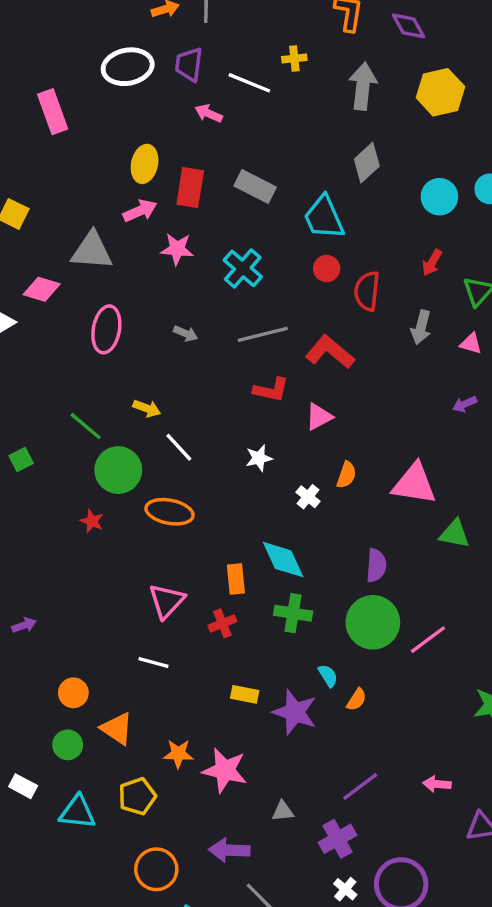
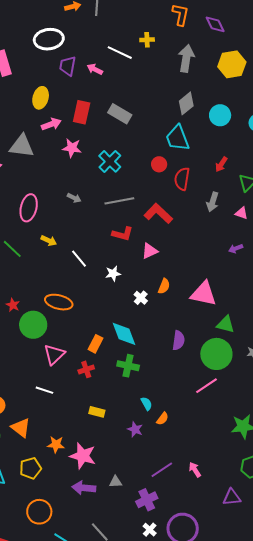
purple trapezoid: (189, 64) -> (68, 66), moved
yellow ellipse: (145, 164) -> (41, 98), moved
cyan circle: (439, 197) -> (220, 115), moved
cyan trapezoid: (324, 218) -> (177, 138), moved
pink ellipse: (106, 329) -> (29, 208), moved
white line: (179, 447) -> (79, 259), moved
green circle: (118, 470) -> (33, 325), moved
orange rectangle: (236, 579) -> (96, 344), turned 30
green circle: (373, 622) -> (216, 354), moved
purple star: (295, 712) -> (135, 429), moved, size x0.6
pink arrow: (437, 784) -> (195, 470), moved, turned 49
purple arrow: (229, 850) -> (84, 488), moved

